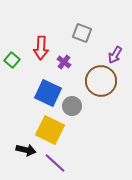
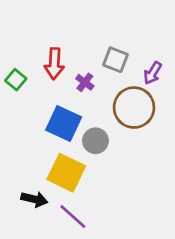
gray square: (82, 33) -> (115, 60), moved

